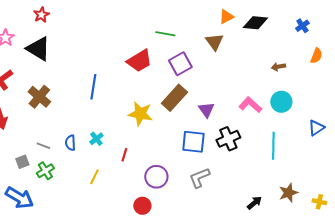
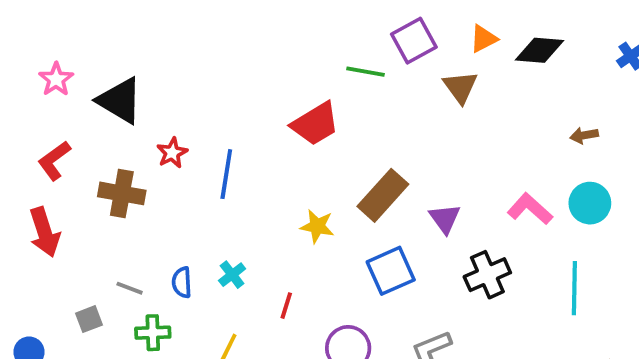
red star: (41, 15) -> (172, 153), moved
purple square: (180, 64) -> (414, 41), moved
brown cross: (39, 97) -> (122, 193), turned -30
yellow star: (140, 114) -> (317, 226), size x0.7
blue square: (193, 142) -> (391, 271), moved, turned -30
green cross: (45, 171) -> (153, 333), moved, turned 30

